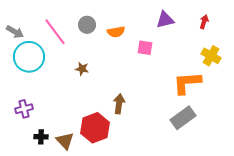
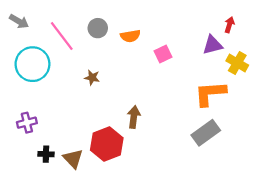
purple triangle: (165, 20) -> (213, 45), moved
gray arrow: (15, 32) -> (19, 21), moved
pink square: (145, 48) -> (163, 54), turned -35

